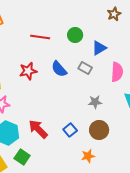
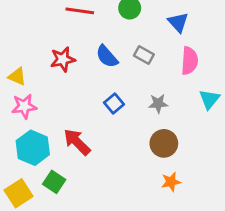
blue triangle: (99, 48) -> (178, 22), moved, turned -42
blue square: (70, 130) -> (114, 103), moved
orange star: (88, 156) -> (171, 182), moved

